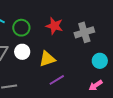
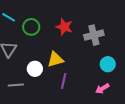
white circle: (22, 52) -> (35, 69), moved
purple line: (57, 80) -> (64, 81), turned -49

